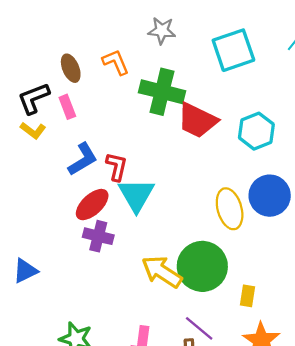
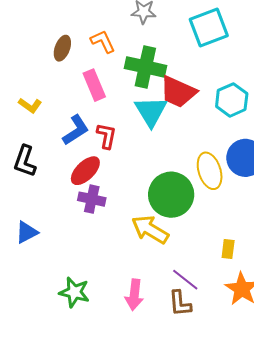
brown ellipse: (71, 68) -> (62, 48), turned 45
black L-shape: (34, 98) -> (25, 161), moved, turned -48
pink rectangle: (67, 107) -> (94, 85), moved, size x1.4
cyan triangle: (136, 195) -> (151, 111), moved
green circle: (202, 266) -> (171, 195), moved

